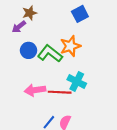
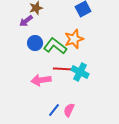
red line: (60, 92) -> (64, 69), moved

